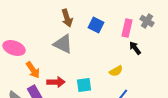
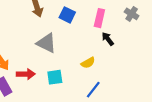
gray cross: (147, 21) -> (132, 14), moved
gray triangle: (63, 44) -> (47, 43), moved

